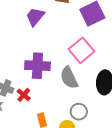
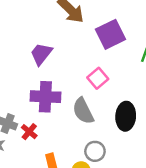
purple trapezoid: (35, 17) -> (41, 54), moved
pink square: (81, 50) -> (98, 78), size x0.7

